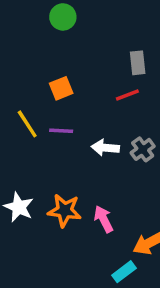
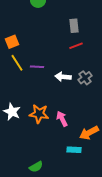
gray rectangle: (138, 63) -> (74, 26), moved
orange square: (61, 88) -> (12, 42), moved
cyan rectangle: (124, 272) -> (74, 150), turned 40

